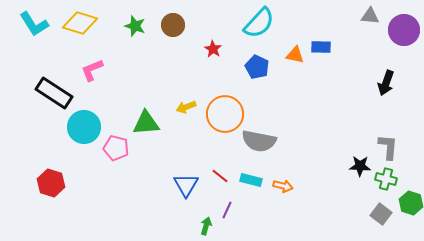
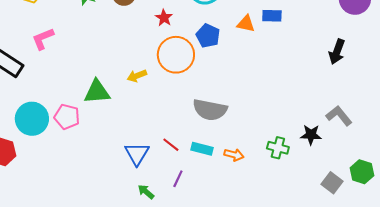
orange circle: (225, 114) -> (176, 55), moved
cyan circle: (84, 127) -> (32, 119), moved
gray L-shape: (388, 147) -> (339, 116), turned -44
green cross: (386, 179) -> (278, 148), moved
green arrow: (206, 226) -> (146, 192), moved, turned -66

